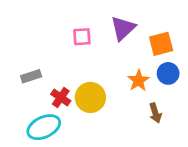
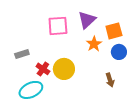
pink square: (82, 37) -> (58, 26), size x1.5
orange star: (138, 81) -> (94, 44), moved

